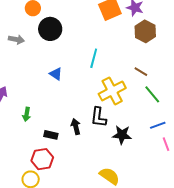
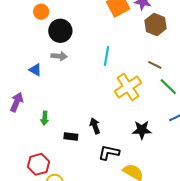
gray arrow: (16, 39) -> (59, 56), moved
blue triangle: (56, 74) -> (35, 70), moved
black L-shape: (99, 117) -> (109, 153), moved, turned 100
red hexagon: (42, 159) -> (39, 164), moved

